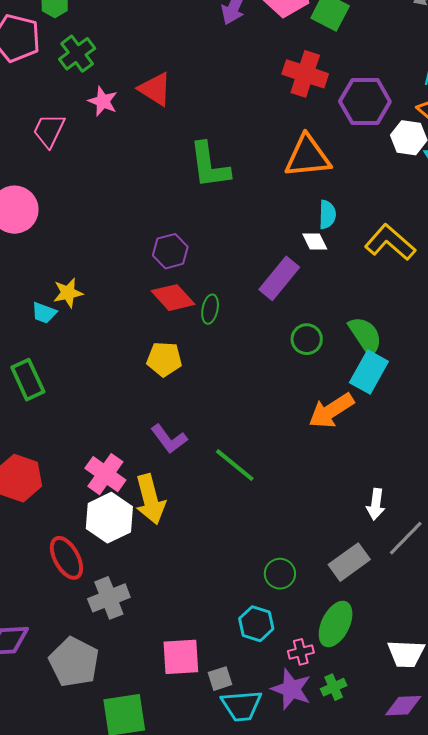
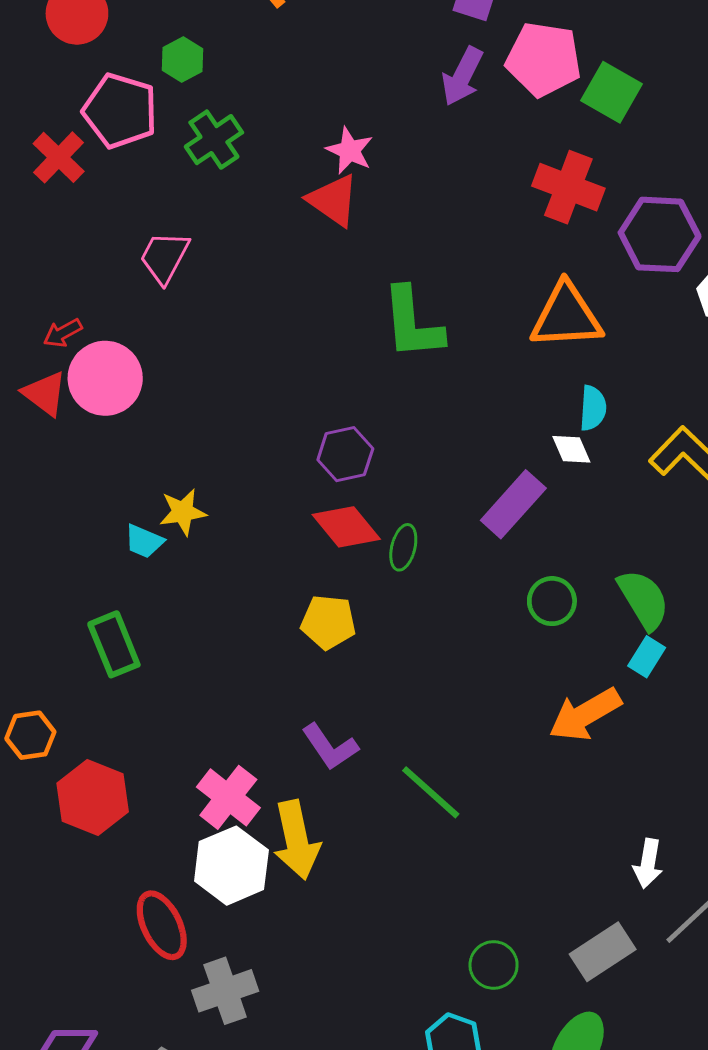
pink star: (103, 101) -> (350, 150), moved
cyan rectangle: (369, 372) -> (647, 657), size x0.6

